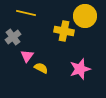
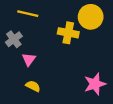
yellow semicircle: (41, 68) -> (33, 86), moved
pink star: (80, 69) -> (95, 84), moved

